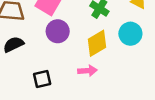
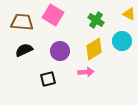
purple circle: (58, 31) -> (60, 51), moved

